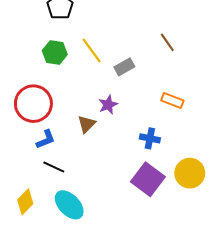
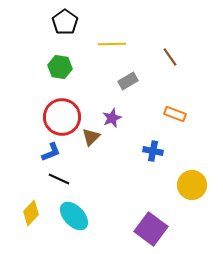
yellow line: (92, 50) -> (112, 44), moved, turned -56
red circle: (33, 104) -> (62, 117), moved
purple square: (148, 179) -> (151, 229), moved

